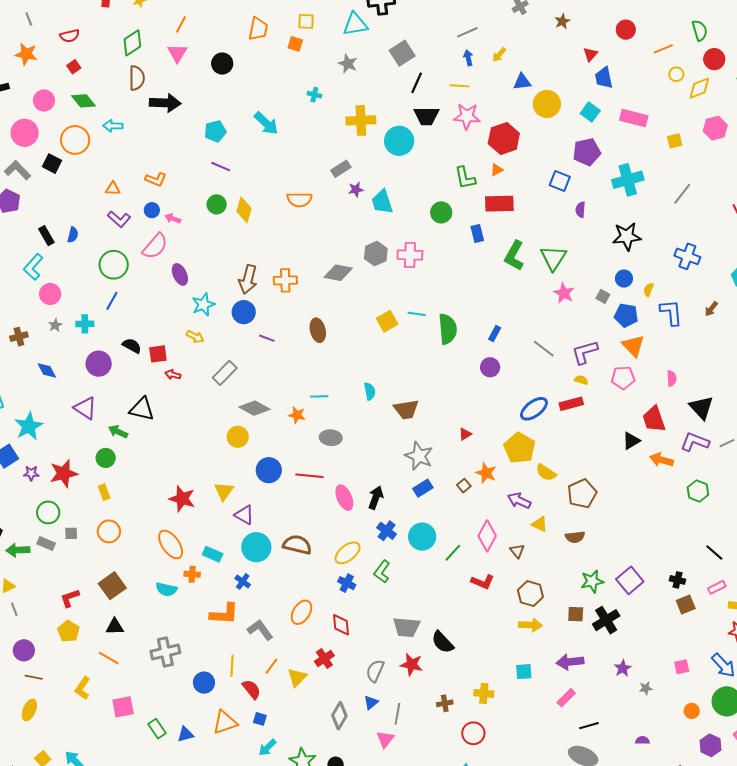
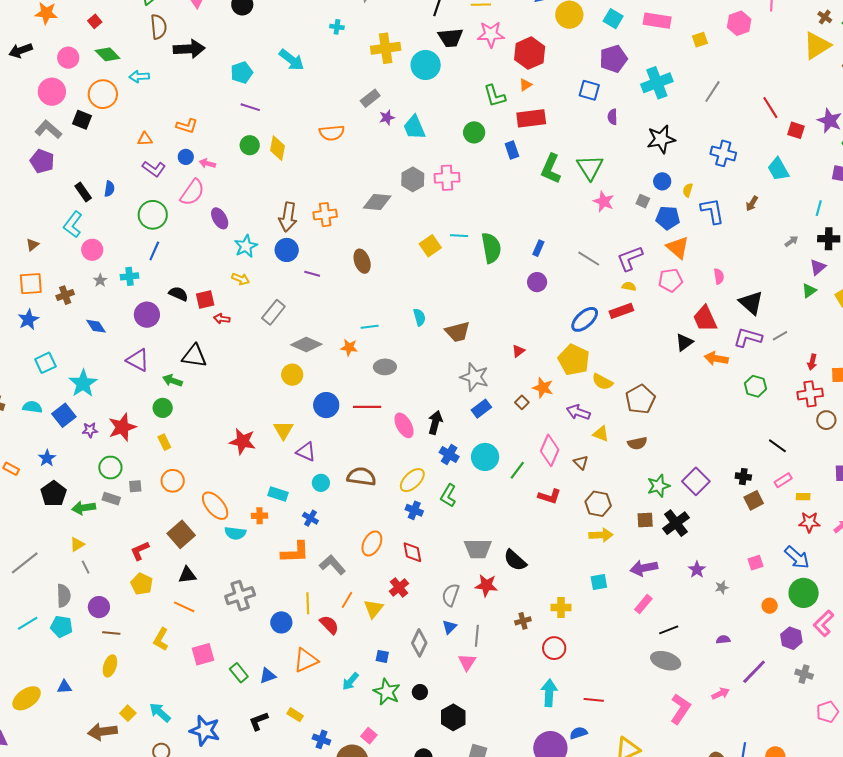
orange ellipse: (171, 544) -> (215, 506), moved
cyan circle: (256, 547) -> (321, 483), size x0.6
blue square: (260, 719) -> (382, 656), moved

